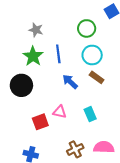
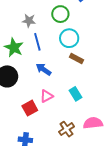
gray star: (36, 30) -> (29, 21), moved
blue arrow: (70, 82) -> (44, 69), moved
pink triangle: (60, 112) -> (47, 96), turned -32

